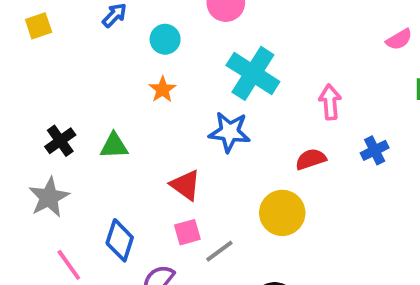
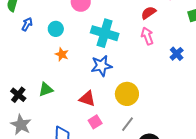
red semicircle: (311, 159) -> (149, 13), moved
yellow circle: (282, 213) -> (127, 94), moved
gray line: (219, 251) -> (128, 124), moved

